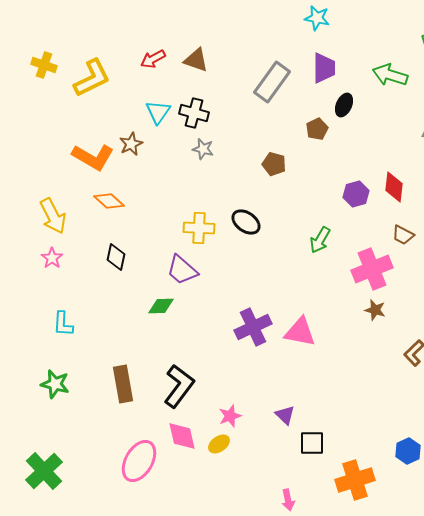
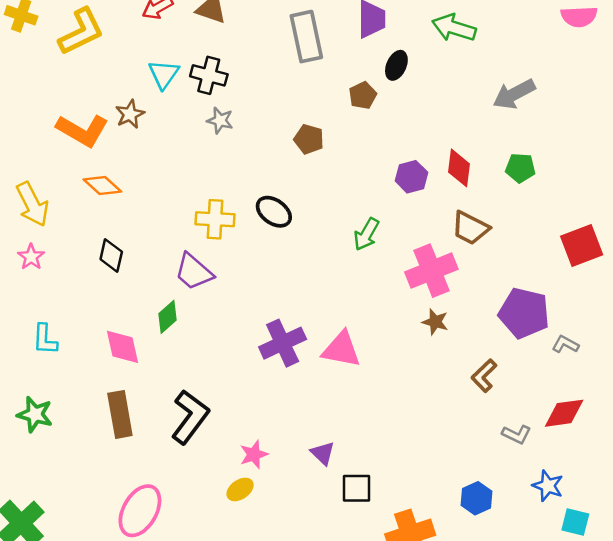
gray rectangle: (272, 82) -> (306, 37), turned -48
brown trapezoid: (403, 235) -> (470, 228), size x1.4
green diamond: (161, 306) -> (167, 317), turned -40
pink diamond: (182, 436) -> (122, 347), moved

